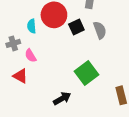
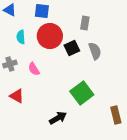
cyan semicircle: (32, 26) -> (21, 37), moved
pink semicircle: (31, 56) -> (34, 69), moved

